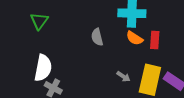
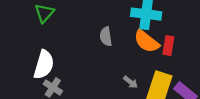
orange semicircle: (134, 38) -> (146, 41), size x1.4

